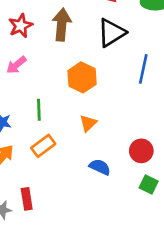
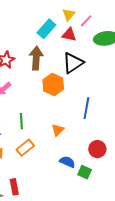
blue line: (143, 69) -> (86, 108), moved
orange hexagon: (82, 77) -> (53, 85), moved
green square: (149, 184) -> (85, 172), moved

